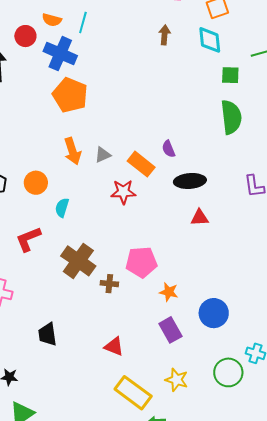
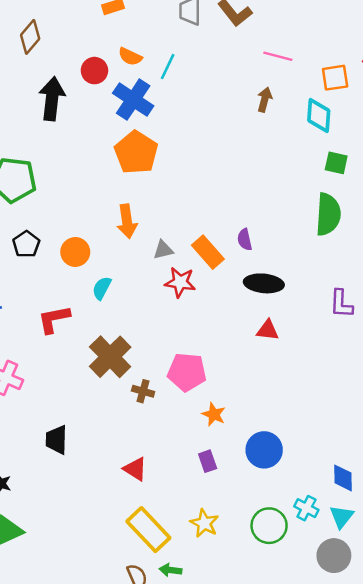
gray triangle: (103, 155) -> (163, 250), moved
purple rectangle: (170, 330) -> (208, 461), size x0.7

